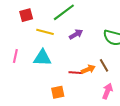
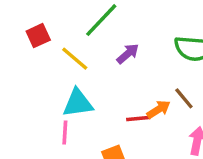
yellow line: (45, 32) -> (75, 59), turned 36
pink line: (15, 56) -> (65, 133), moved

